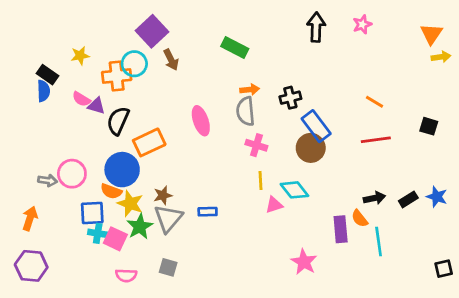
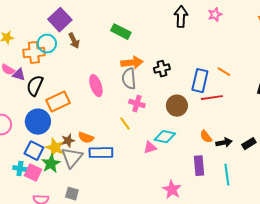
orange arrow: (250, 90) -> (132, 63), size x1.5
blue rectangle: (316, 126) -> (200, 81), moved, turned 50
red line: (376, 140) -> (212, 98), moved
yellow line: (260, 180) -> (125, 124), moved, turned -32
cyan diamond: (294, 190) -> (165, 137), turned -40
orange semicircle: (111, 191) -> (86, 138), moved
yellow star: (130, 203) -> (55, 148), moved
blue rectangle: (208, 212) -> (101, 153), size x1.6
blue square: (92, 213) -> (34, 151), moved, turned 30
orange semicircle: (360, 218) -> (206, 137), moved

